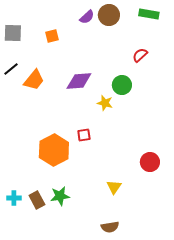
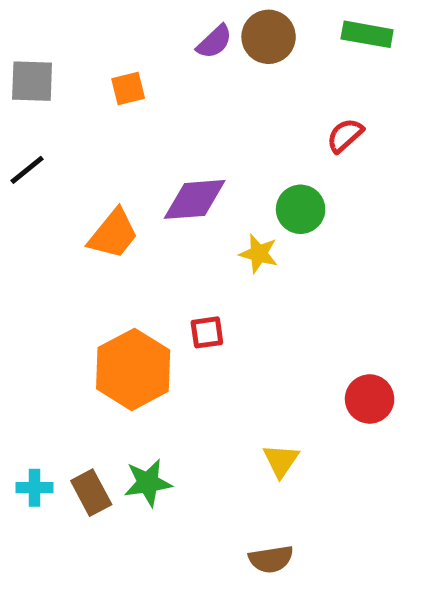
orange trapezoid: (34, 80) -> (113, 234), moved

